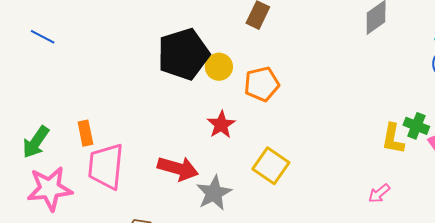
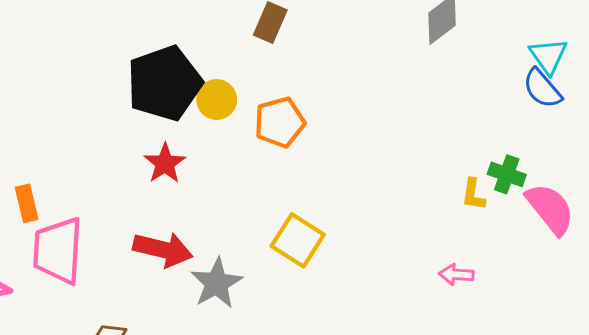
red star: (221, 125) -> (165, 163), moved
yellow L-shape: (393, 139) -> (473, 194), size x0.7
pink arrow: (379, 193) -> (456, 274), turned 45

